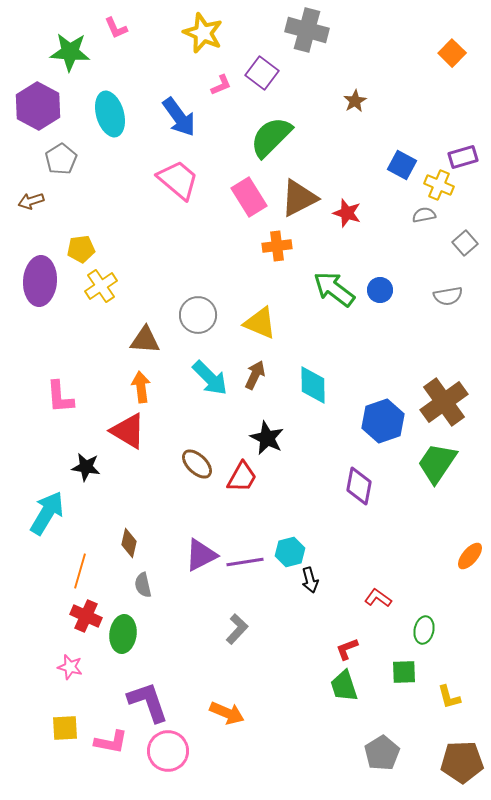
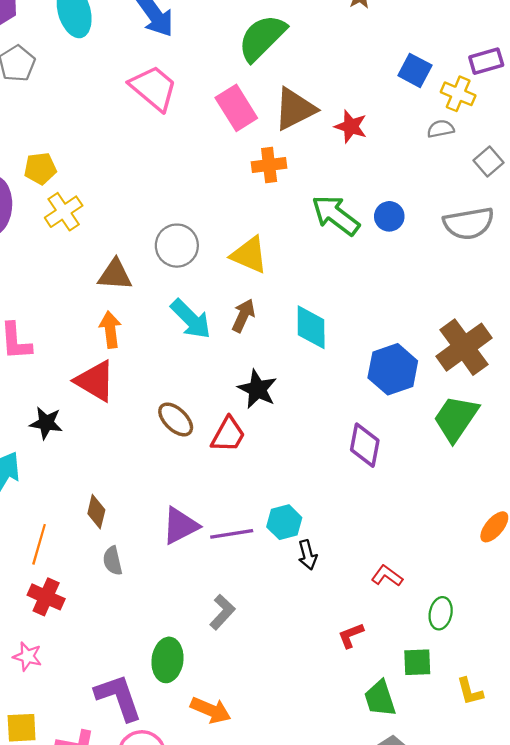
gray semicircle: (448, 296) -> (469, 223), size x1.5
green ellipse: (123, 634) -> (167, 660), moved
green trapezoid: (344, 686) -> (380, 698), moved

